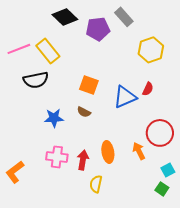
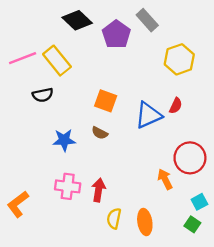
purple pentagon: (98, 29) -> (116, 34), turned -30
black semicircle: (36, 80) -> (43, 95), size x0.7
orange ellipse: (108, 152) -> (145, 222), moved

